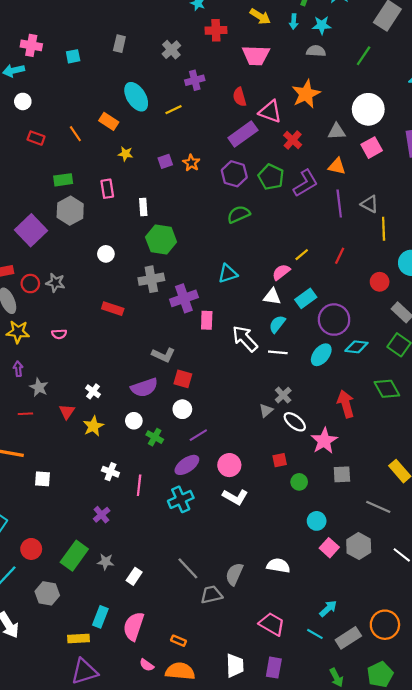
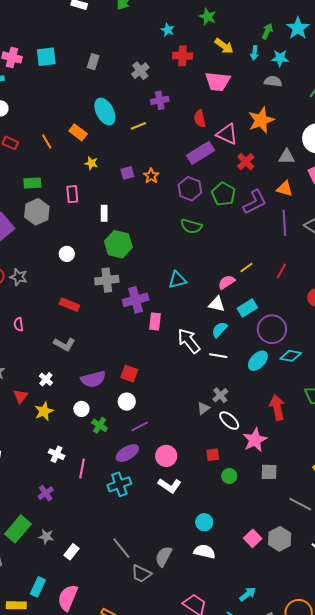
cyan square: (73, 56) -> (46, 57), moved, size x1.5
green semicircle: (239, 214) -> (191, 226), turned -145
pink semicircle: (59, 334) -> (19, 324), turned 80
gray L-shape: (164, 355) -> (64, 344), moved
cyan circle: (317, 521) -> (204, 522), moved
gray trapezoid: (211, 595) -> (141, 574), turned -145

